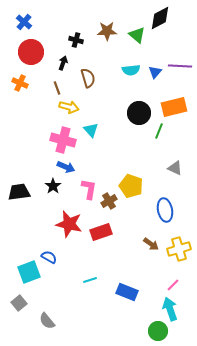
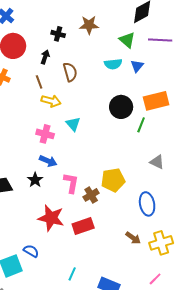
green triangle: (137, 35) -> (127, 40), moved
purple line: (180, 66) -> (160, 40), moved
pink cross: (63, 140) -> (45, 134), size x0.7
yellow pentagon: (131, 186) -> (113, 180), turned -30
cyan line: (90, 280) -> (72, 274), turned -48

